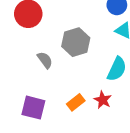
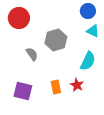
orange rectangle: (76, 102) -> (56, 87), turned -64

